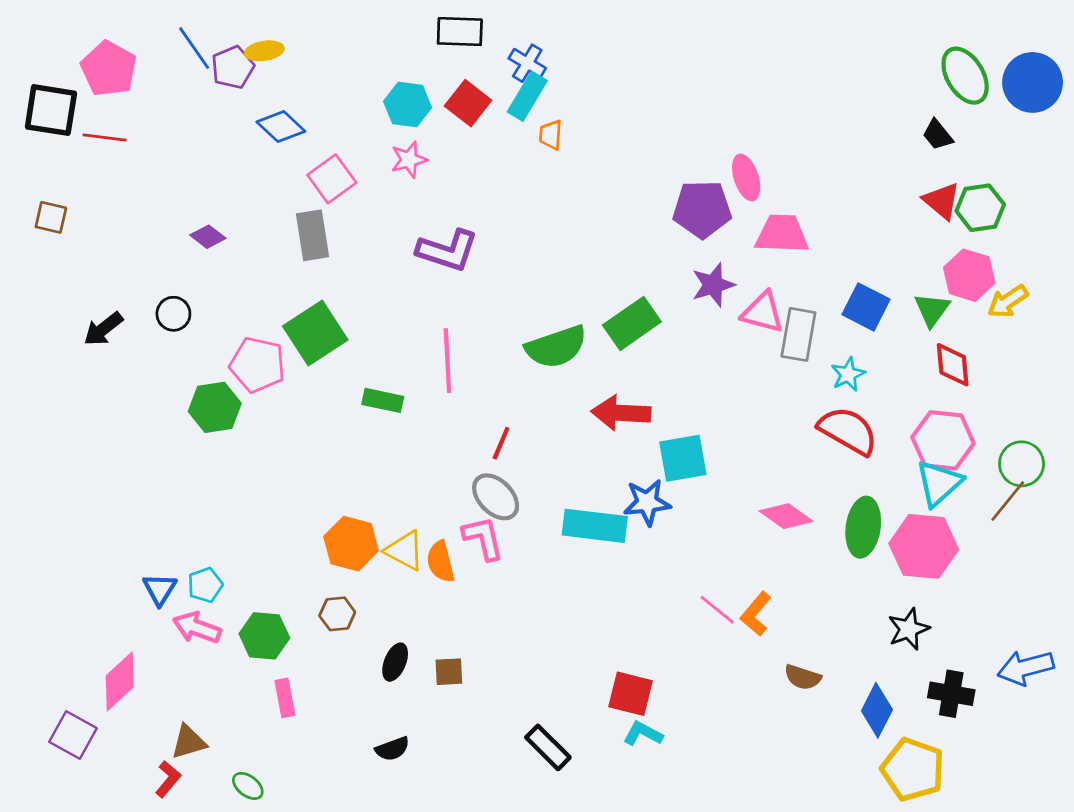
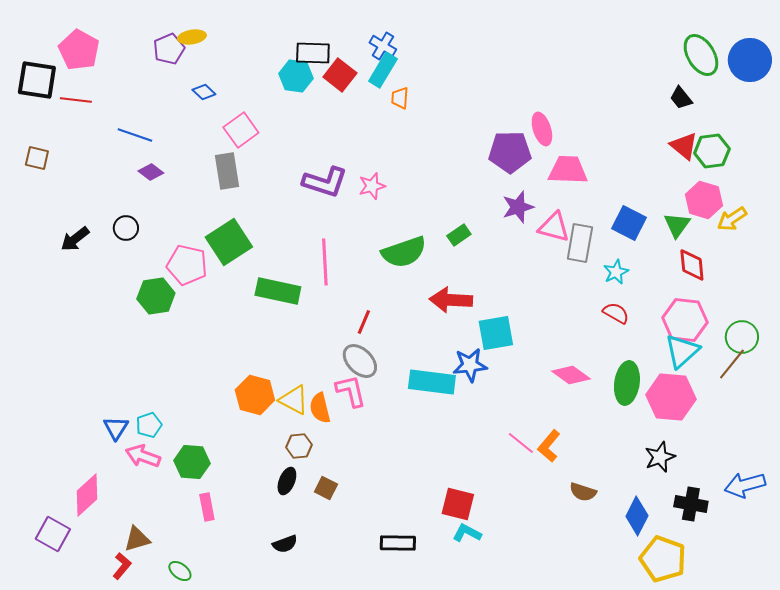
black rectangle: (460, 32) -> (313, 53), moved
blue line: (194, 48) -> (135, 135), moved, turned -36
blue diamond: (281, 127) -> (204, 92), size x0.7
pink star: (409, 160) -> (372, 186), moved
green rectangle: (632, 323) -> (459, 235), size x0.6
green rectangle: (383, 400) -> (278, 291), size x1.5
red semicircle: (848, 431) -> (616, 313), size x0.6
brown hexagon: (337, 614) -> (299, 446), moved
brown square: (449, 672) -> (326, 488), turned 30
black rectangle: (548, 747) -> (398, 543), turned -44

